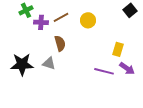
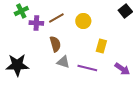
yellow rectangle: (118, 49) -> (101, 46), moved
gray triangle: (49, 63) -> (63, 62), moved
purple line: (104, 71) -> (87, 68), moved

